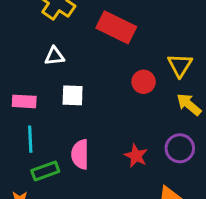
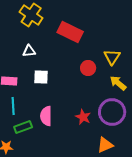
purple circle: (180, 148) -> (112, 112), size x1.4

